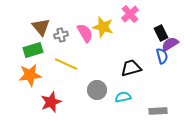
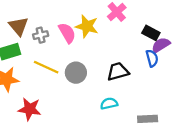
black rectangle: (161, 33) -> (151, 33), turned -35
gray circle: (97, 90) -> (76, 73), moved
red star: (51, 102) -> (30, 109), turned 30

